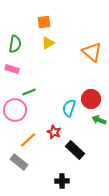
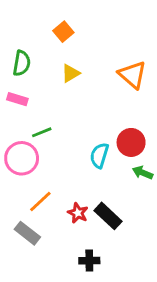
orange square: (44, 22) -> (63, 32), turned -32
yellow triangle: (48, 43) -> (71, 73), moved
red star: (54, 132) -> (78, 213), moved

